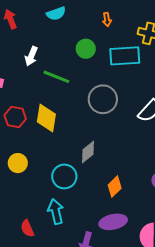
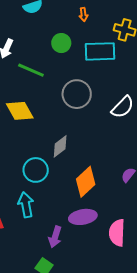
yellow diamond: (46, 118) -> (20, 111), turned -40
orange diamond: (115, 187) -> (86, 182), size x1.4

